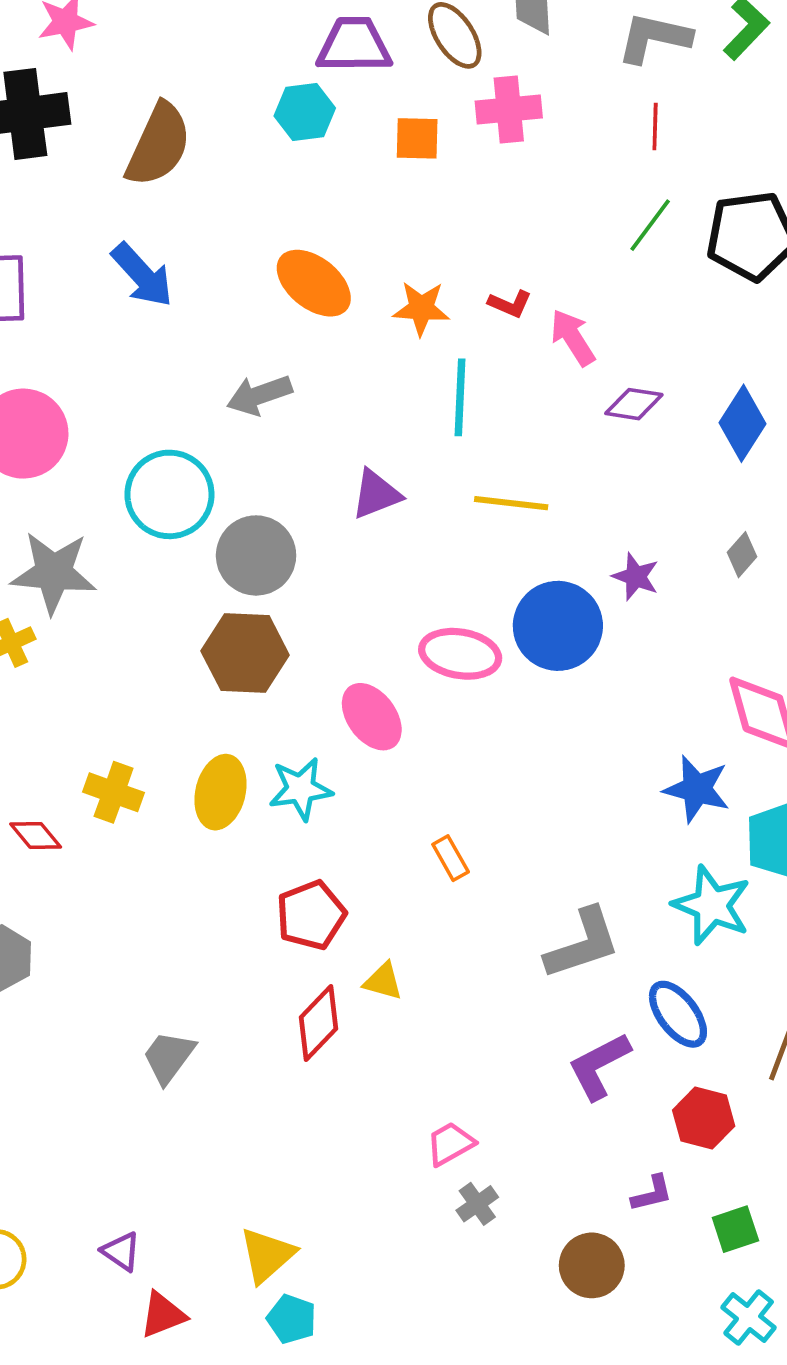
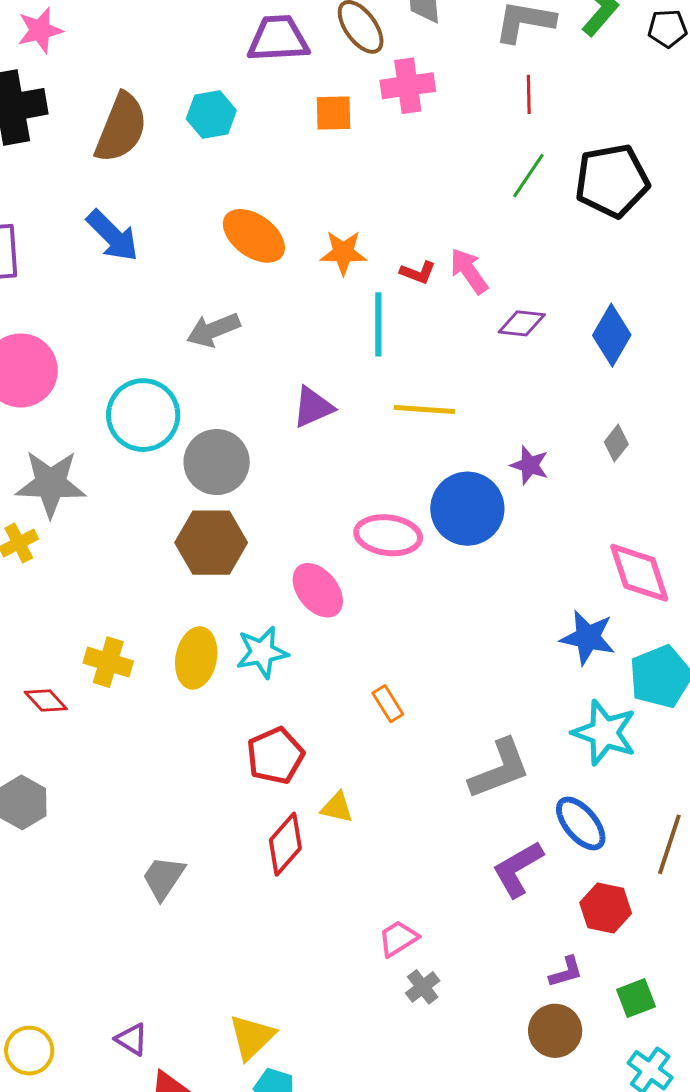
cyan hexagon: (305, 112) -> (211, 115), moved
red L-shape: (510, 304) -> (418, 273), moved
brown circle: (592, 1265) -> (555, 1031), moved

